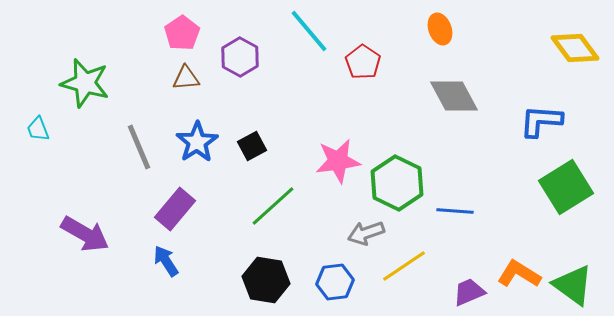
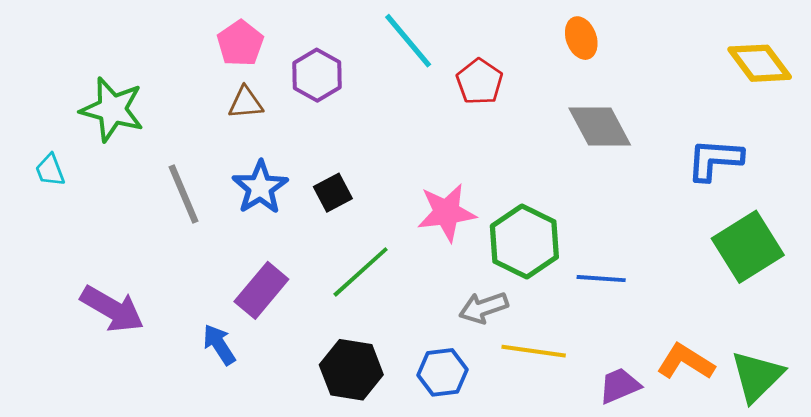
purple rectangle: (175, 209) -> (261, 290), moved
yellow line: (404, 266) -> (534, 351), turned 42
green triangle: (573, 285) -> (757, 376), turned 39

